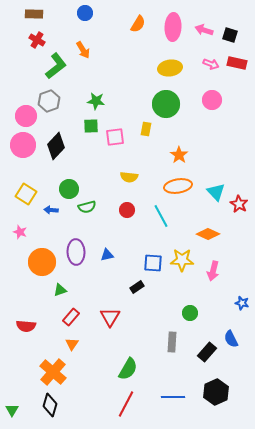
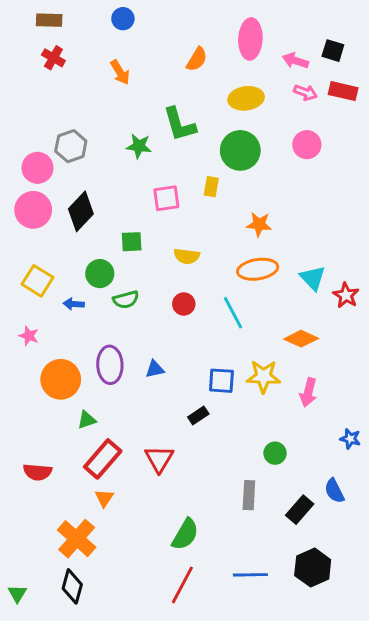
orange semicircle: (138, 24) -> (197, 59), moved
pink arrow: (204, 30) -> (295, 61), moved
green L-shape: (56, 66) -> (179, 124), moved, turned 112
green square: (91, 126) -> (132, 242), moved
orange star: (179, 155) -> (259, 224), turned -30
red rectangle: (71, 317) -> (103, 459), size x1.5

